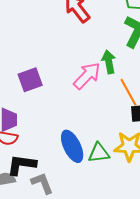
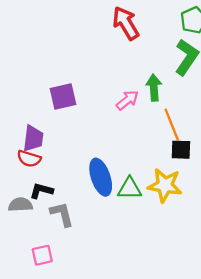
pink arrow: (87, 76) -> (127, 100), size x0.7
black L-shape: (22, 165) -> (41, 191), size x0.7

